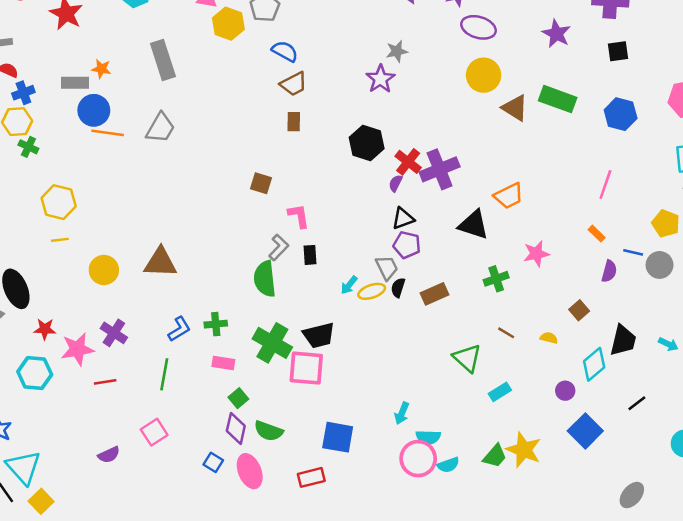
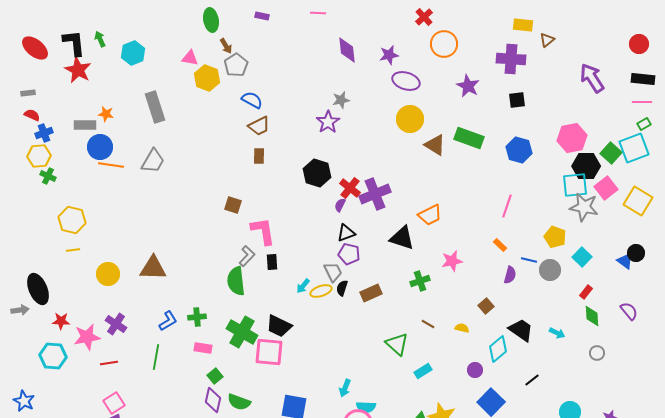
pink L-shape: (299, 216) -> (263, 231), size x1.4
black trapezoid: (319, 335) -> (279, 326), turned 40
black trapezoid: (623, 340) -> (521, 330), turned -68
pink square: (154, 432) -> (114, 403), moved

